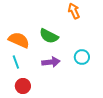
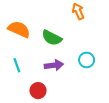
orange semicircle: (19, 40) -> (19, 29), moved
red circle: (23, 86) -> (38, 91), moved

